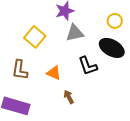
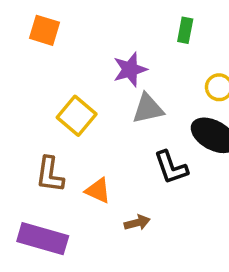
orange triangle: (54, 73) -> (98, 191), moved
brown arrow: (69, 97) -> (137, 223), turned 104

